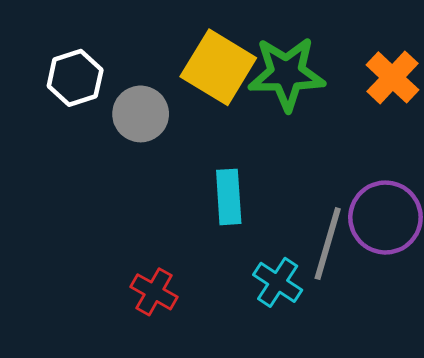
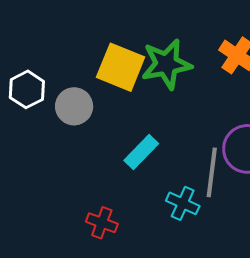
cyan rectangle: (229, 197) -> (141, 152), turned 57

